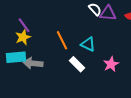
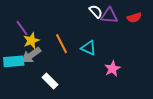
yellow star: (23, 37) -> (31, 41), moved
gray arrow: (33, 63) -> (31, 55), moved, turned -42
white rectangle: (77, 64) -> (50, 81), moved

